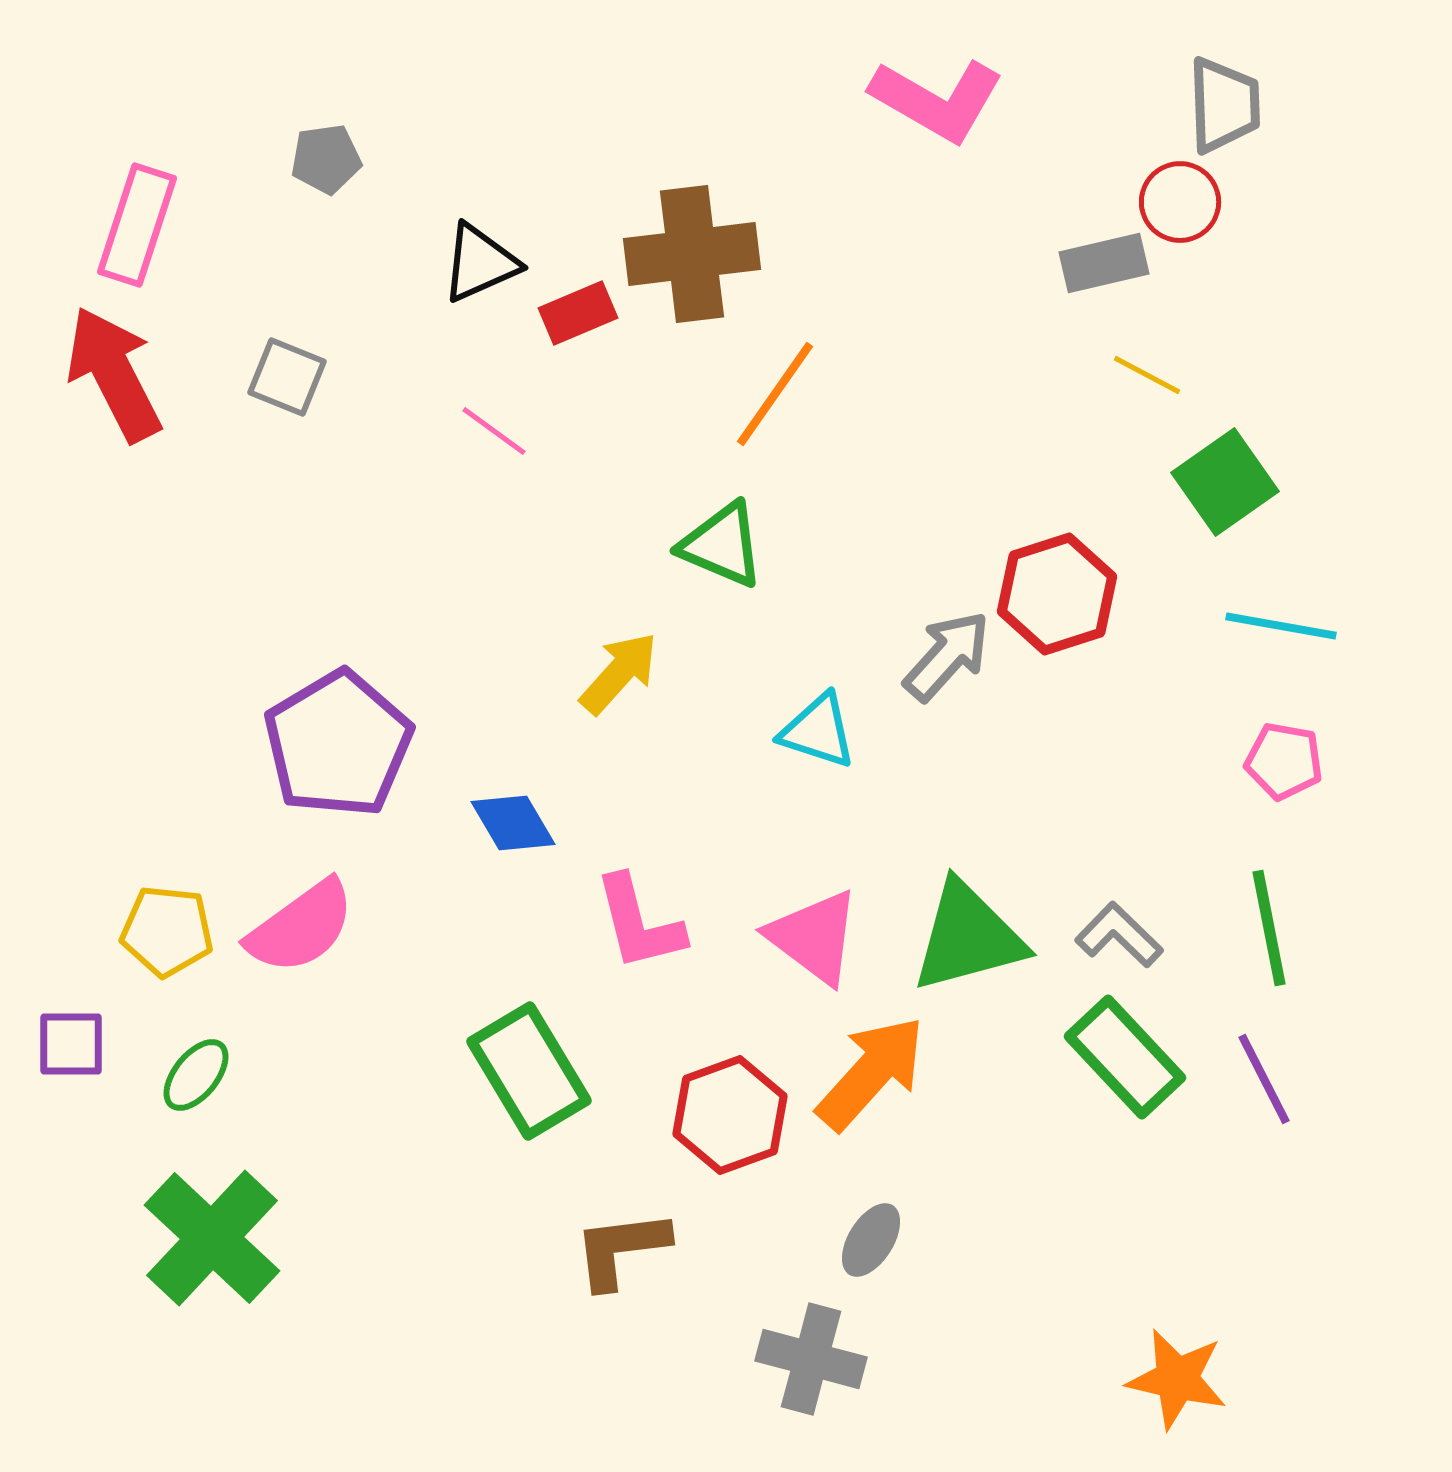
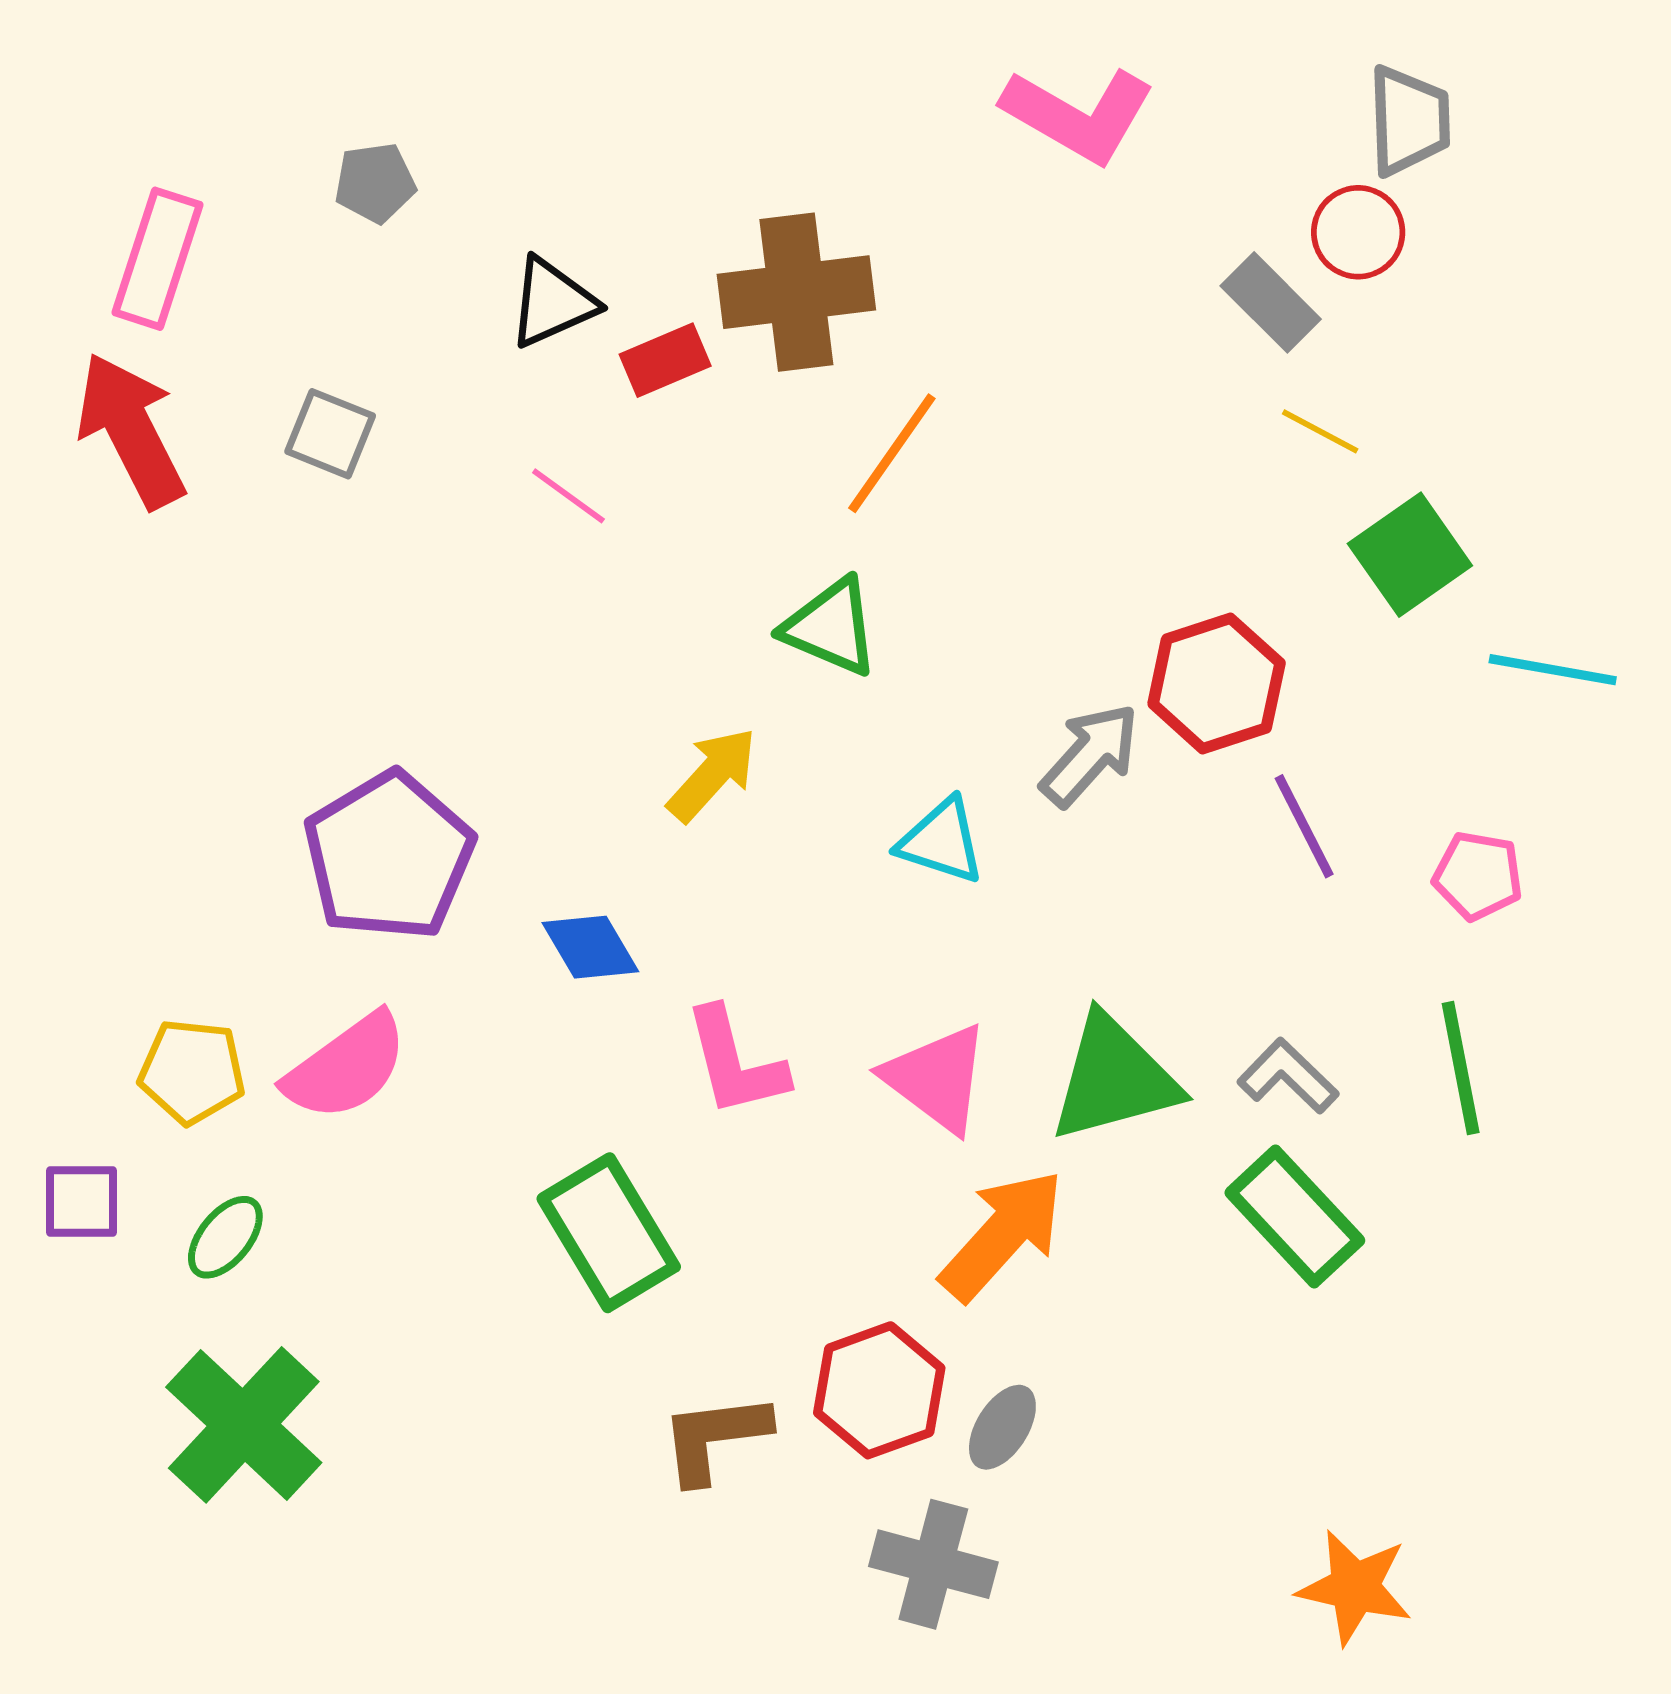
gray rectangle: (1104, 263) -> (1271, 302), turned 58
cyan line: (1281, 626) -> (1553, 670), moved
purple line: (1264, 1079) -> (1304, 826), moved
red hexagon: (730, 1115) -> (879, 1390), moved

